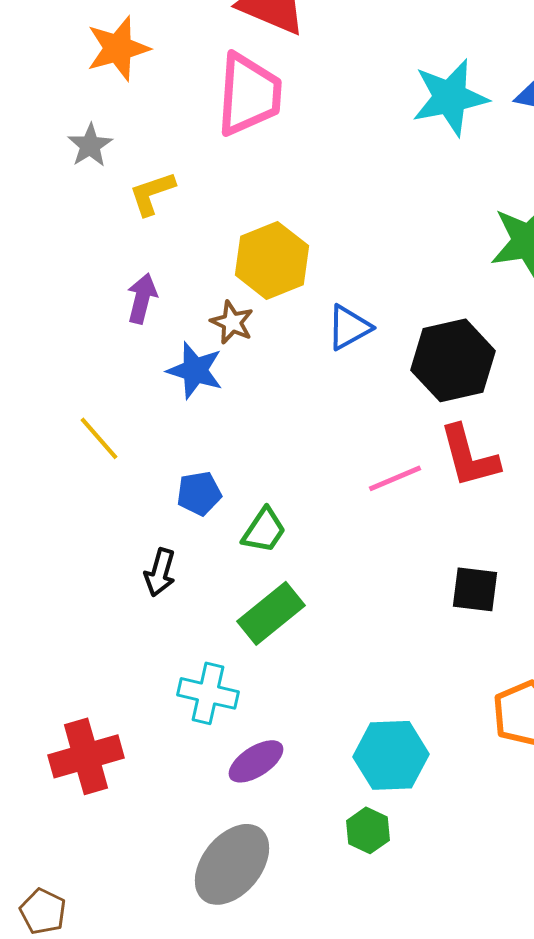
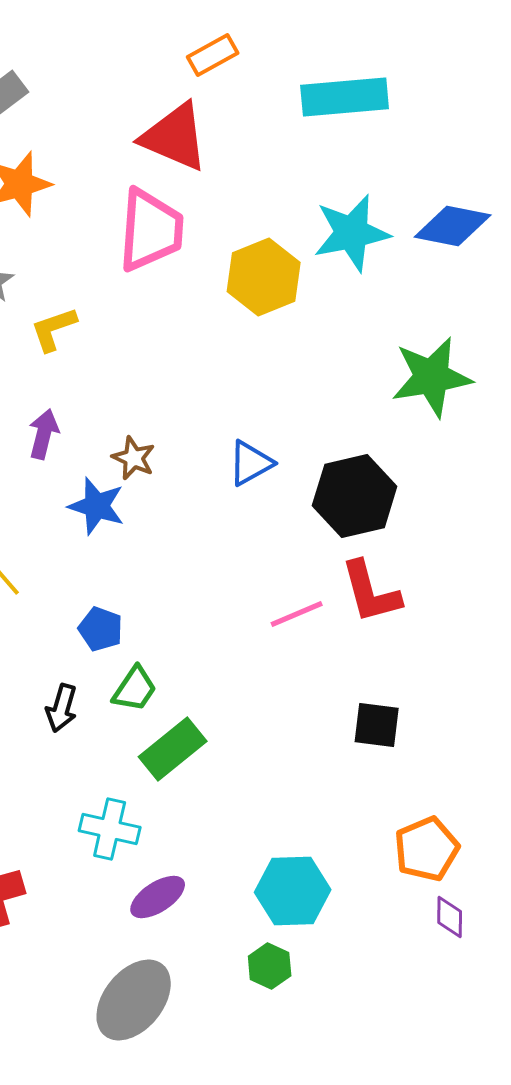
yellow hexagon: (272, 260) -> (264, 277), moved
blue pentagon: (199, 493) -> (101, 629), turned 30
green trapezoid: (264, 530) -> (135, 689), moved

